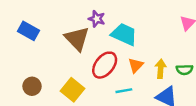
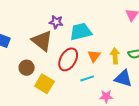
cyan trapezoid: (124, 34) -> (81, 32), turned -30
brown circle: (32, 86) -> (27, 68), moved

